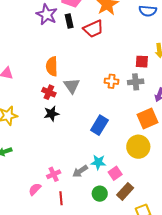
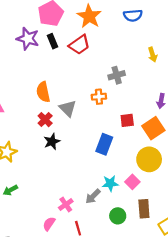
red square: (142, 62) -> (127, 120), moved
orange cross: (112, 81) -> (99, 97), moved
gray cross: (136, 82) -> (117, 75), moved
red cross: (49, 92) -> (45, 120), turned 32
pink square: (115, 173) -> (132, 182), moved
brown rectangle: (125, 191) -> (144, 209), turned -36

